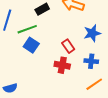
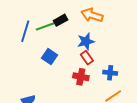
green line: (27, 29) -> (45, 26), moved
blue star: (92, 33) -> (86, 41), moved

